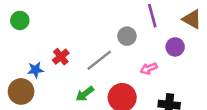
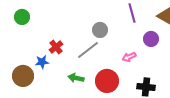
gray circle: (127, 36) -> (100, 30), moved
blue star: (35, 70) -> (42, 62), moved
green arrow: (85, 94) -> (76, 78), turned 49

